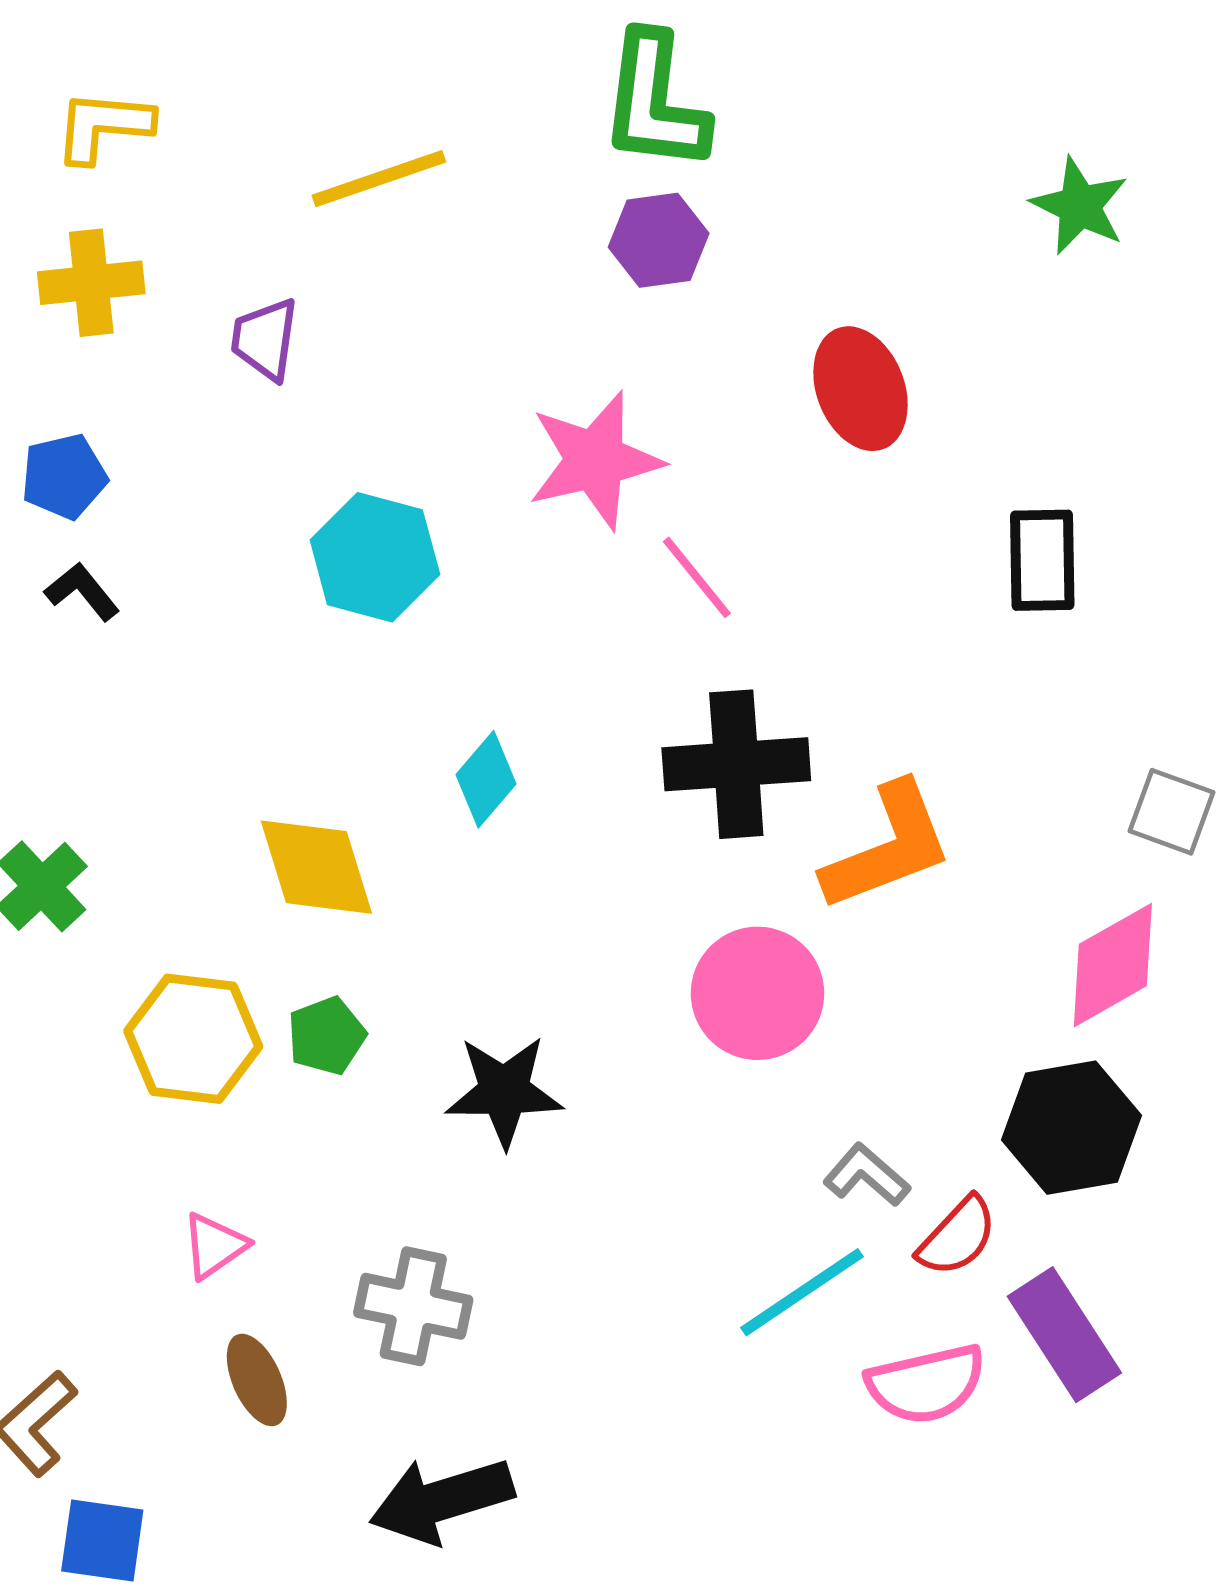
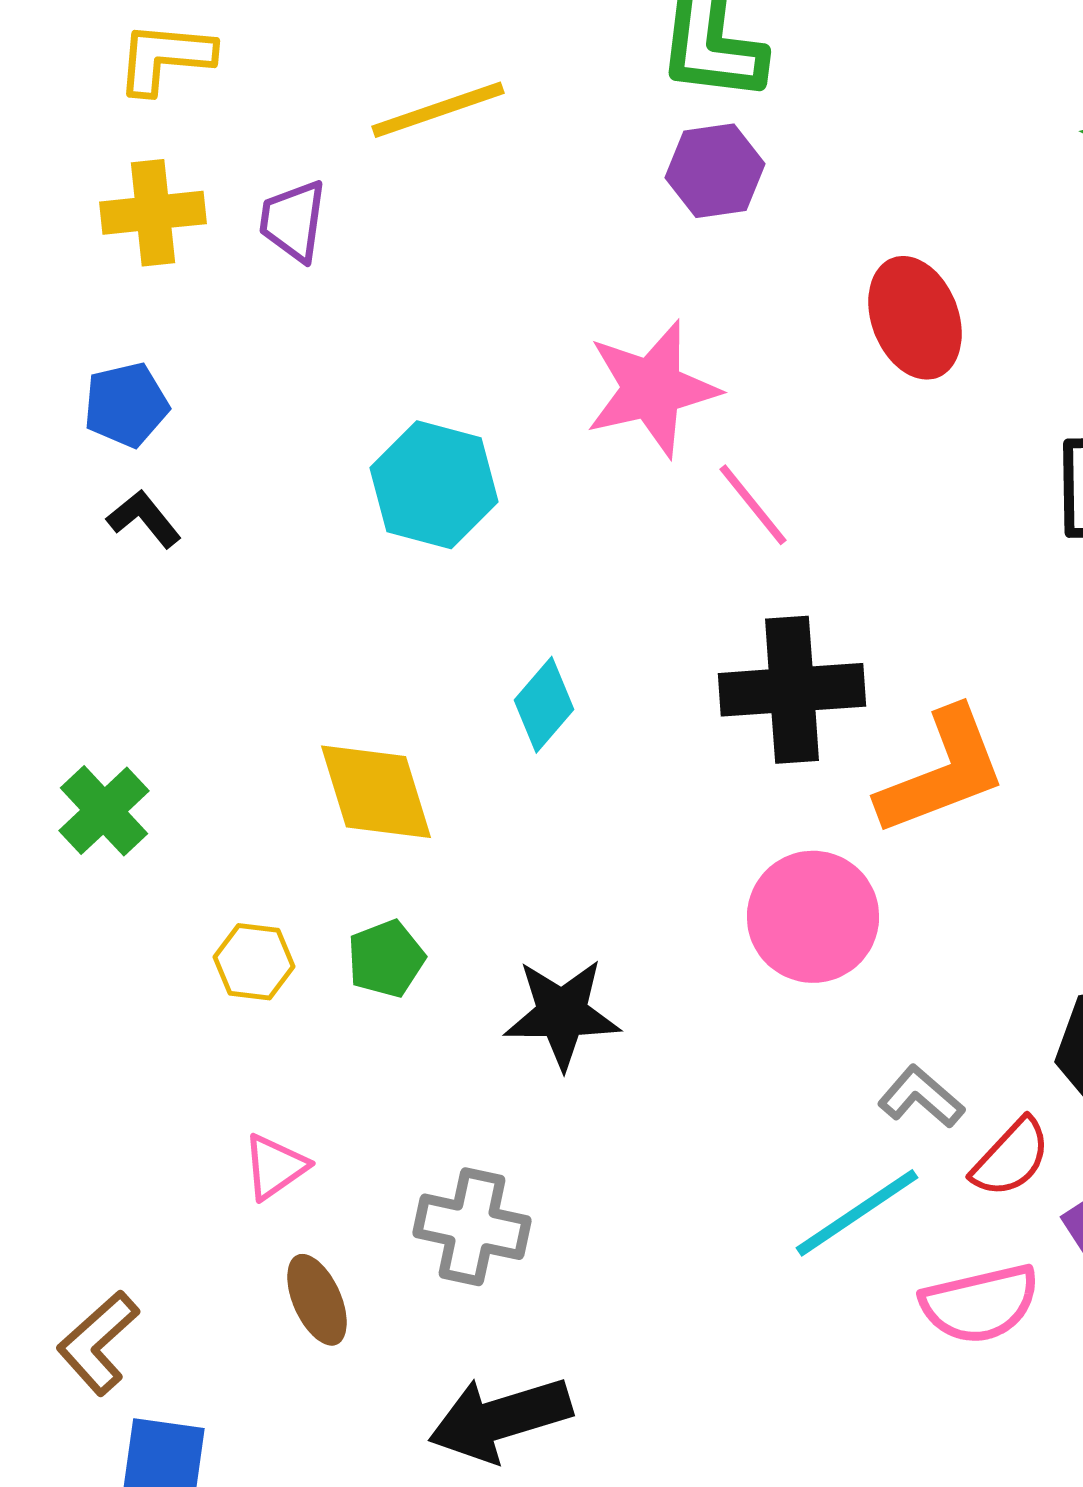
purple trapezoid: (265, 339) -> (293, 221), moved
yellow hexagon: (193, 1039) -> (254, 962), size x0.6

